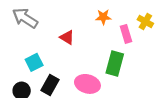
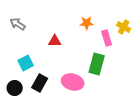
gray arrow: (25, 18) -> (18, 24), size x0.7
red triangle: (67, 37) -> (55, 41), turned -32

